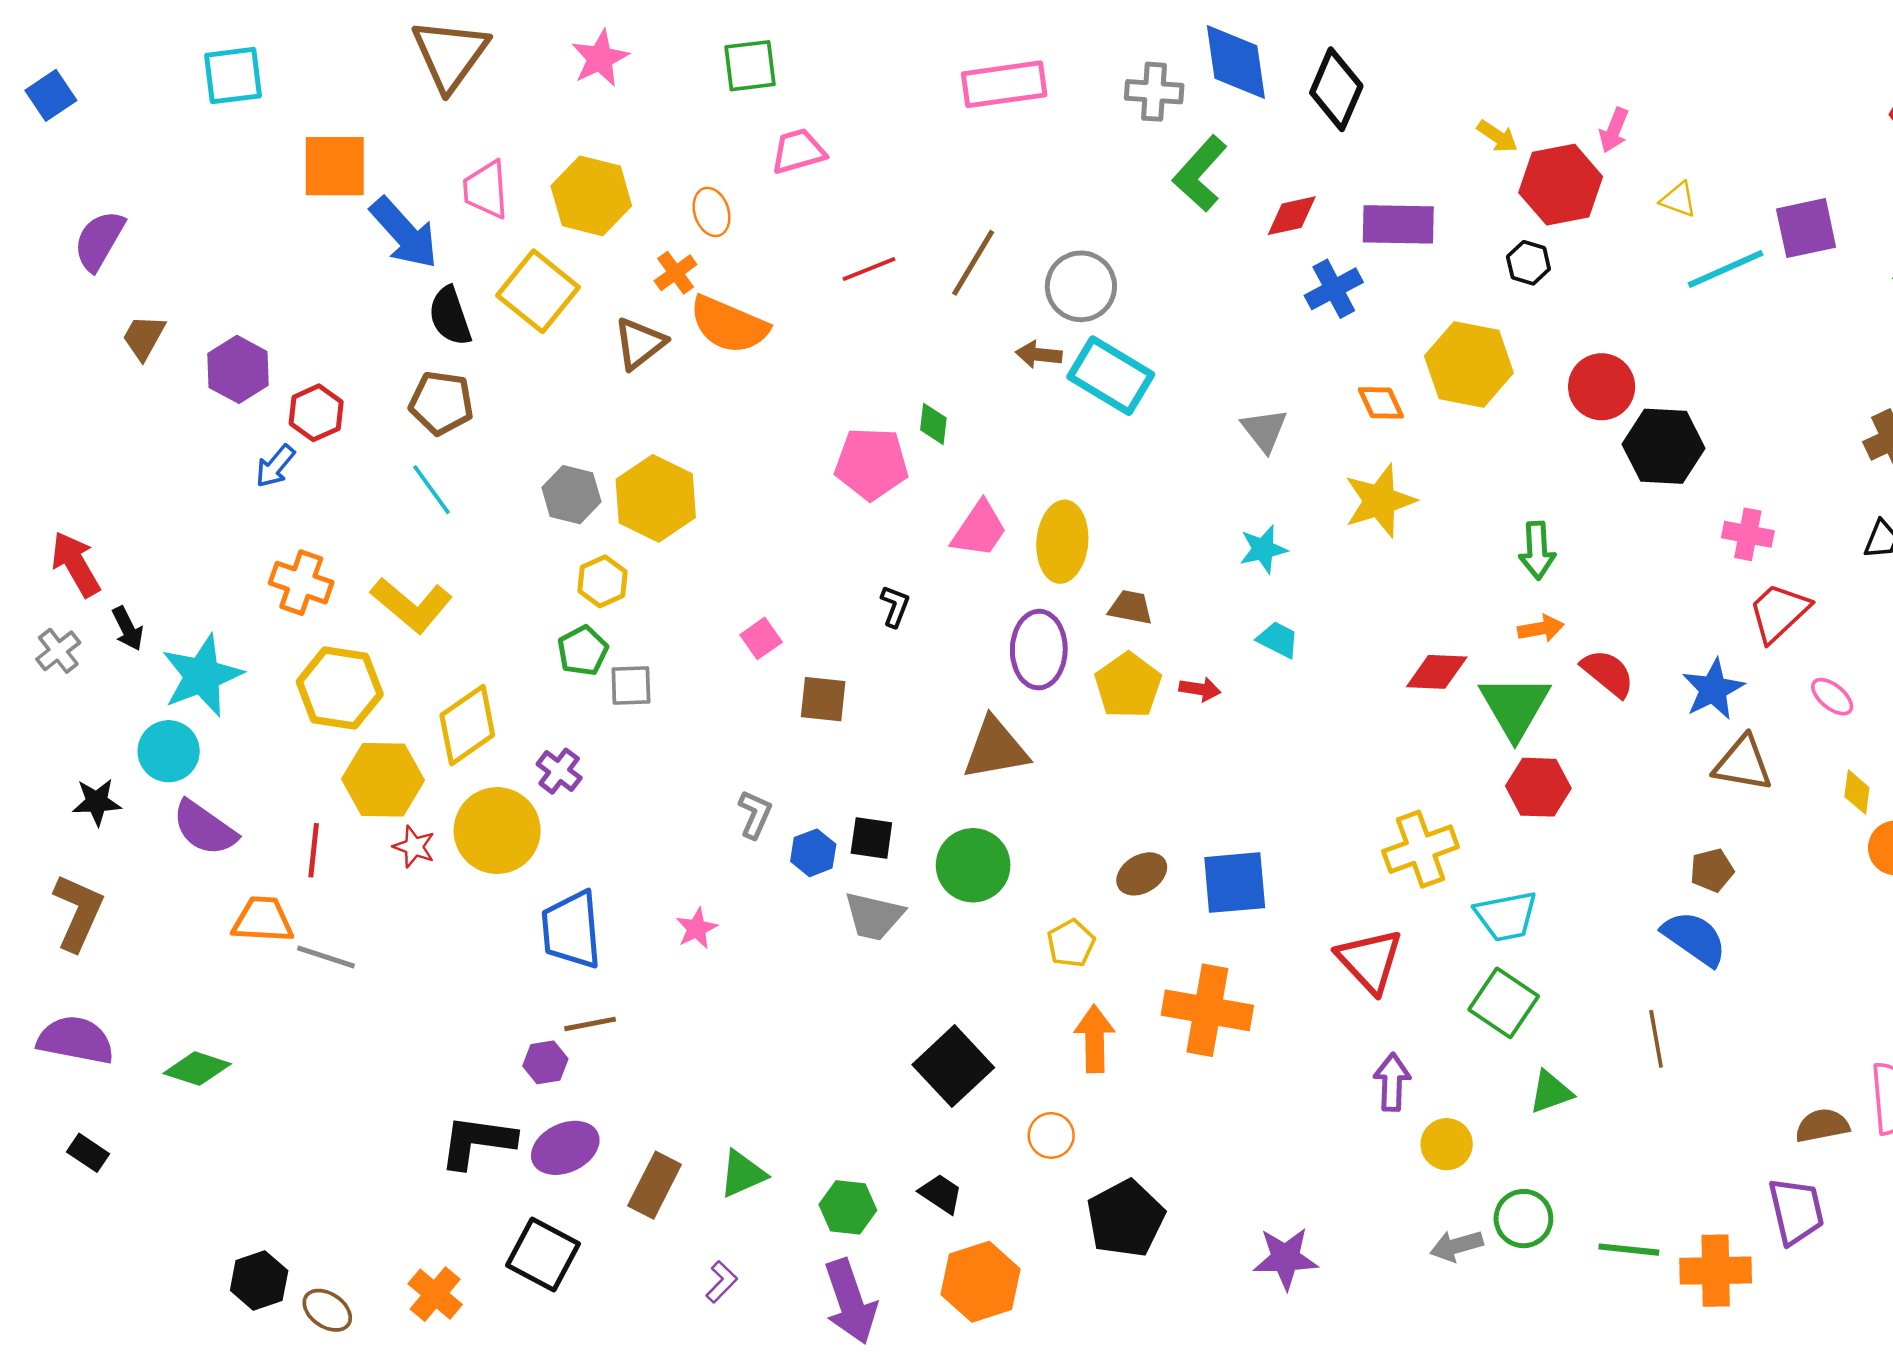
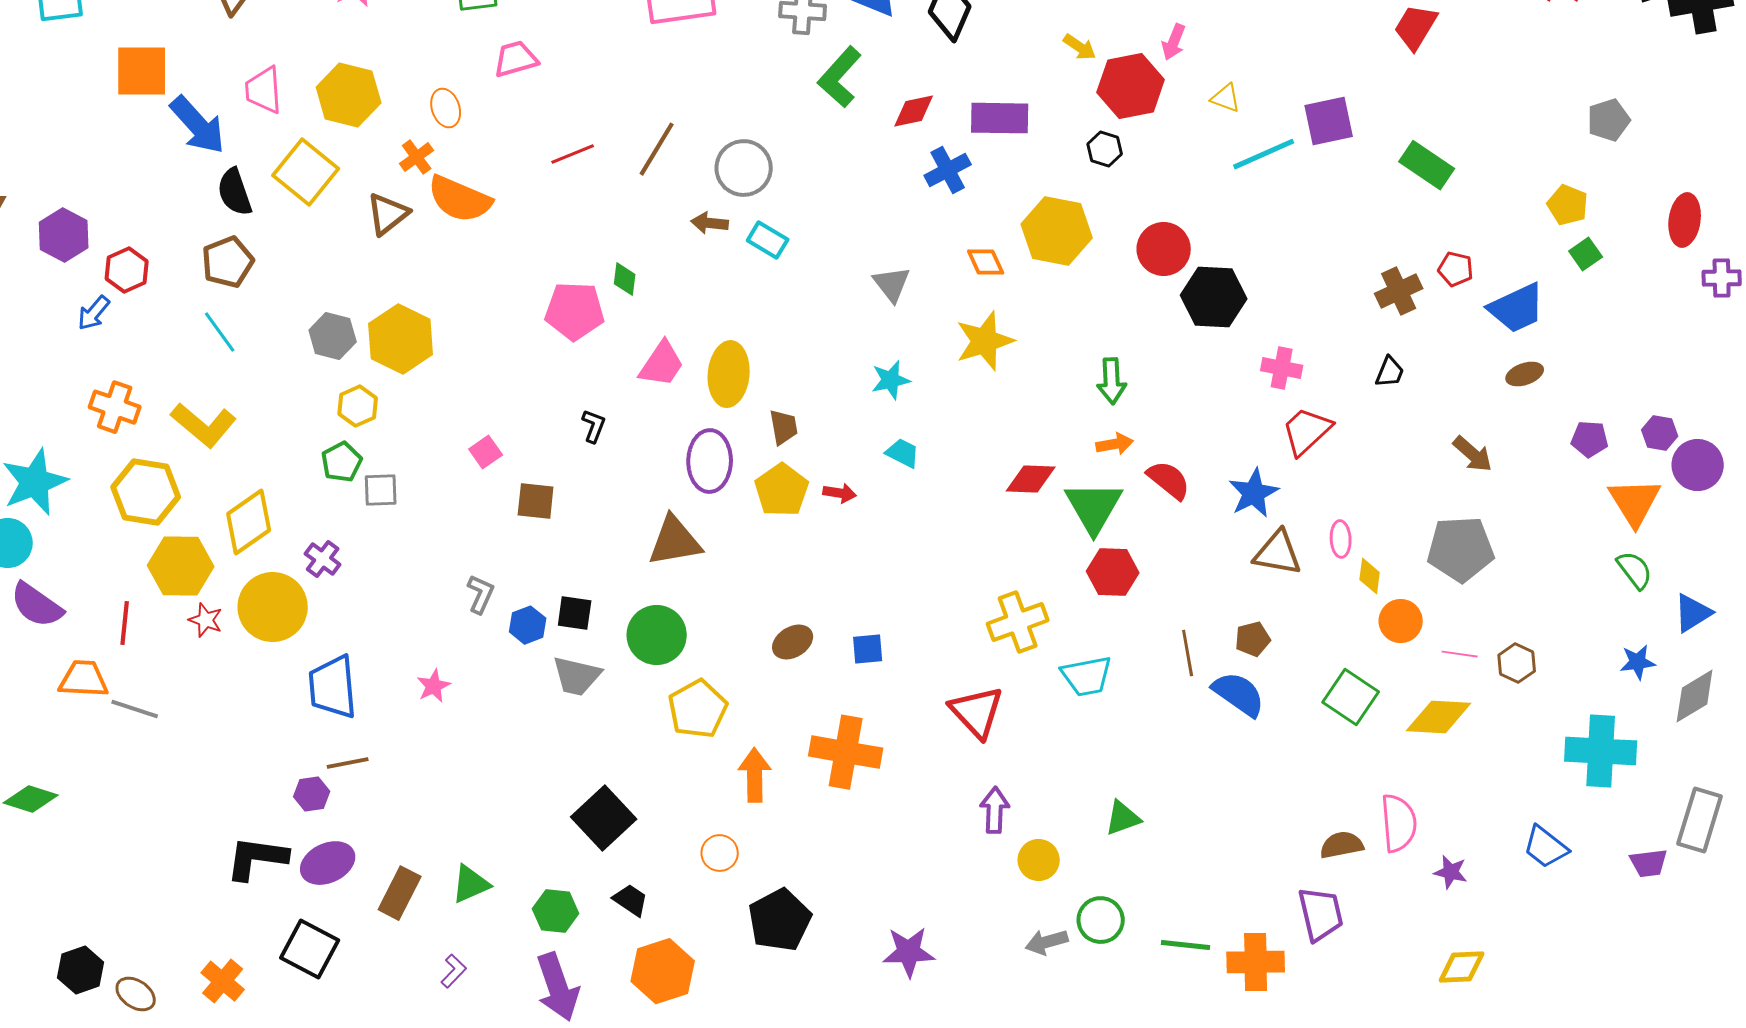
cyan rectangle: (1111, 376) -> (768, 240), size x0.6
brown pentagon: (441, 403) -> (228, 262), turned -30
brown trapezoid: (1131, 607) -> (784, 427), turned 69
pink ellipse: (1832, 697) -> (1341, 539), moved, turned 48
blue square: (1235, 883) -> (868, 649), size x0.6
yellow pentagon: (1071, 943) -> (698, 709), moved, size x1.5
green square: (1504, 1003) -> (1351, 697), moved
brown line: (1656, 1039) -> (1188, 653), moved
black square: (953, 1066) -> (604, 818), moved

